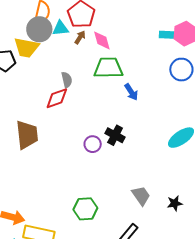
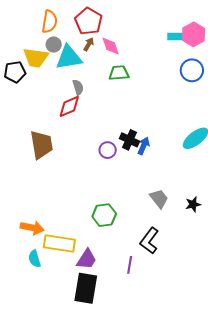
cyan triangle: (60, 28) -> (69, 57), moved, size x1.6
gray circle: (39, 29) -> (54, 45), moved, size x0.6
green trapezoid: (108, 68) -> (119, 73), size x0.7
blue arrow: (131, 92) -> (144, 146), moved, turned -120

